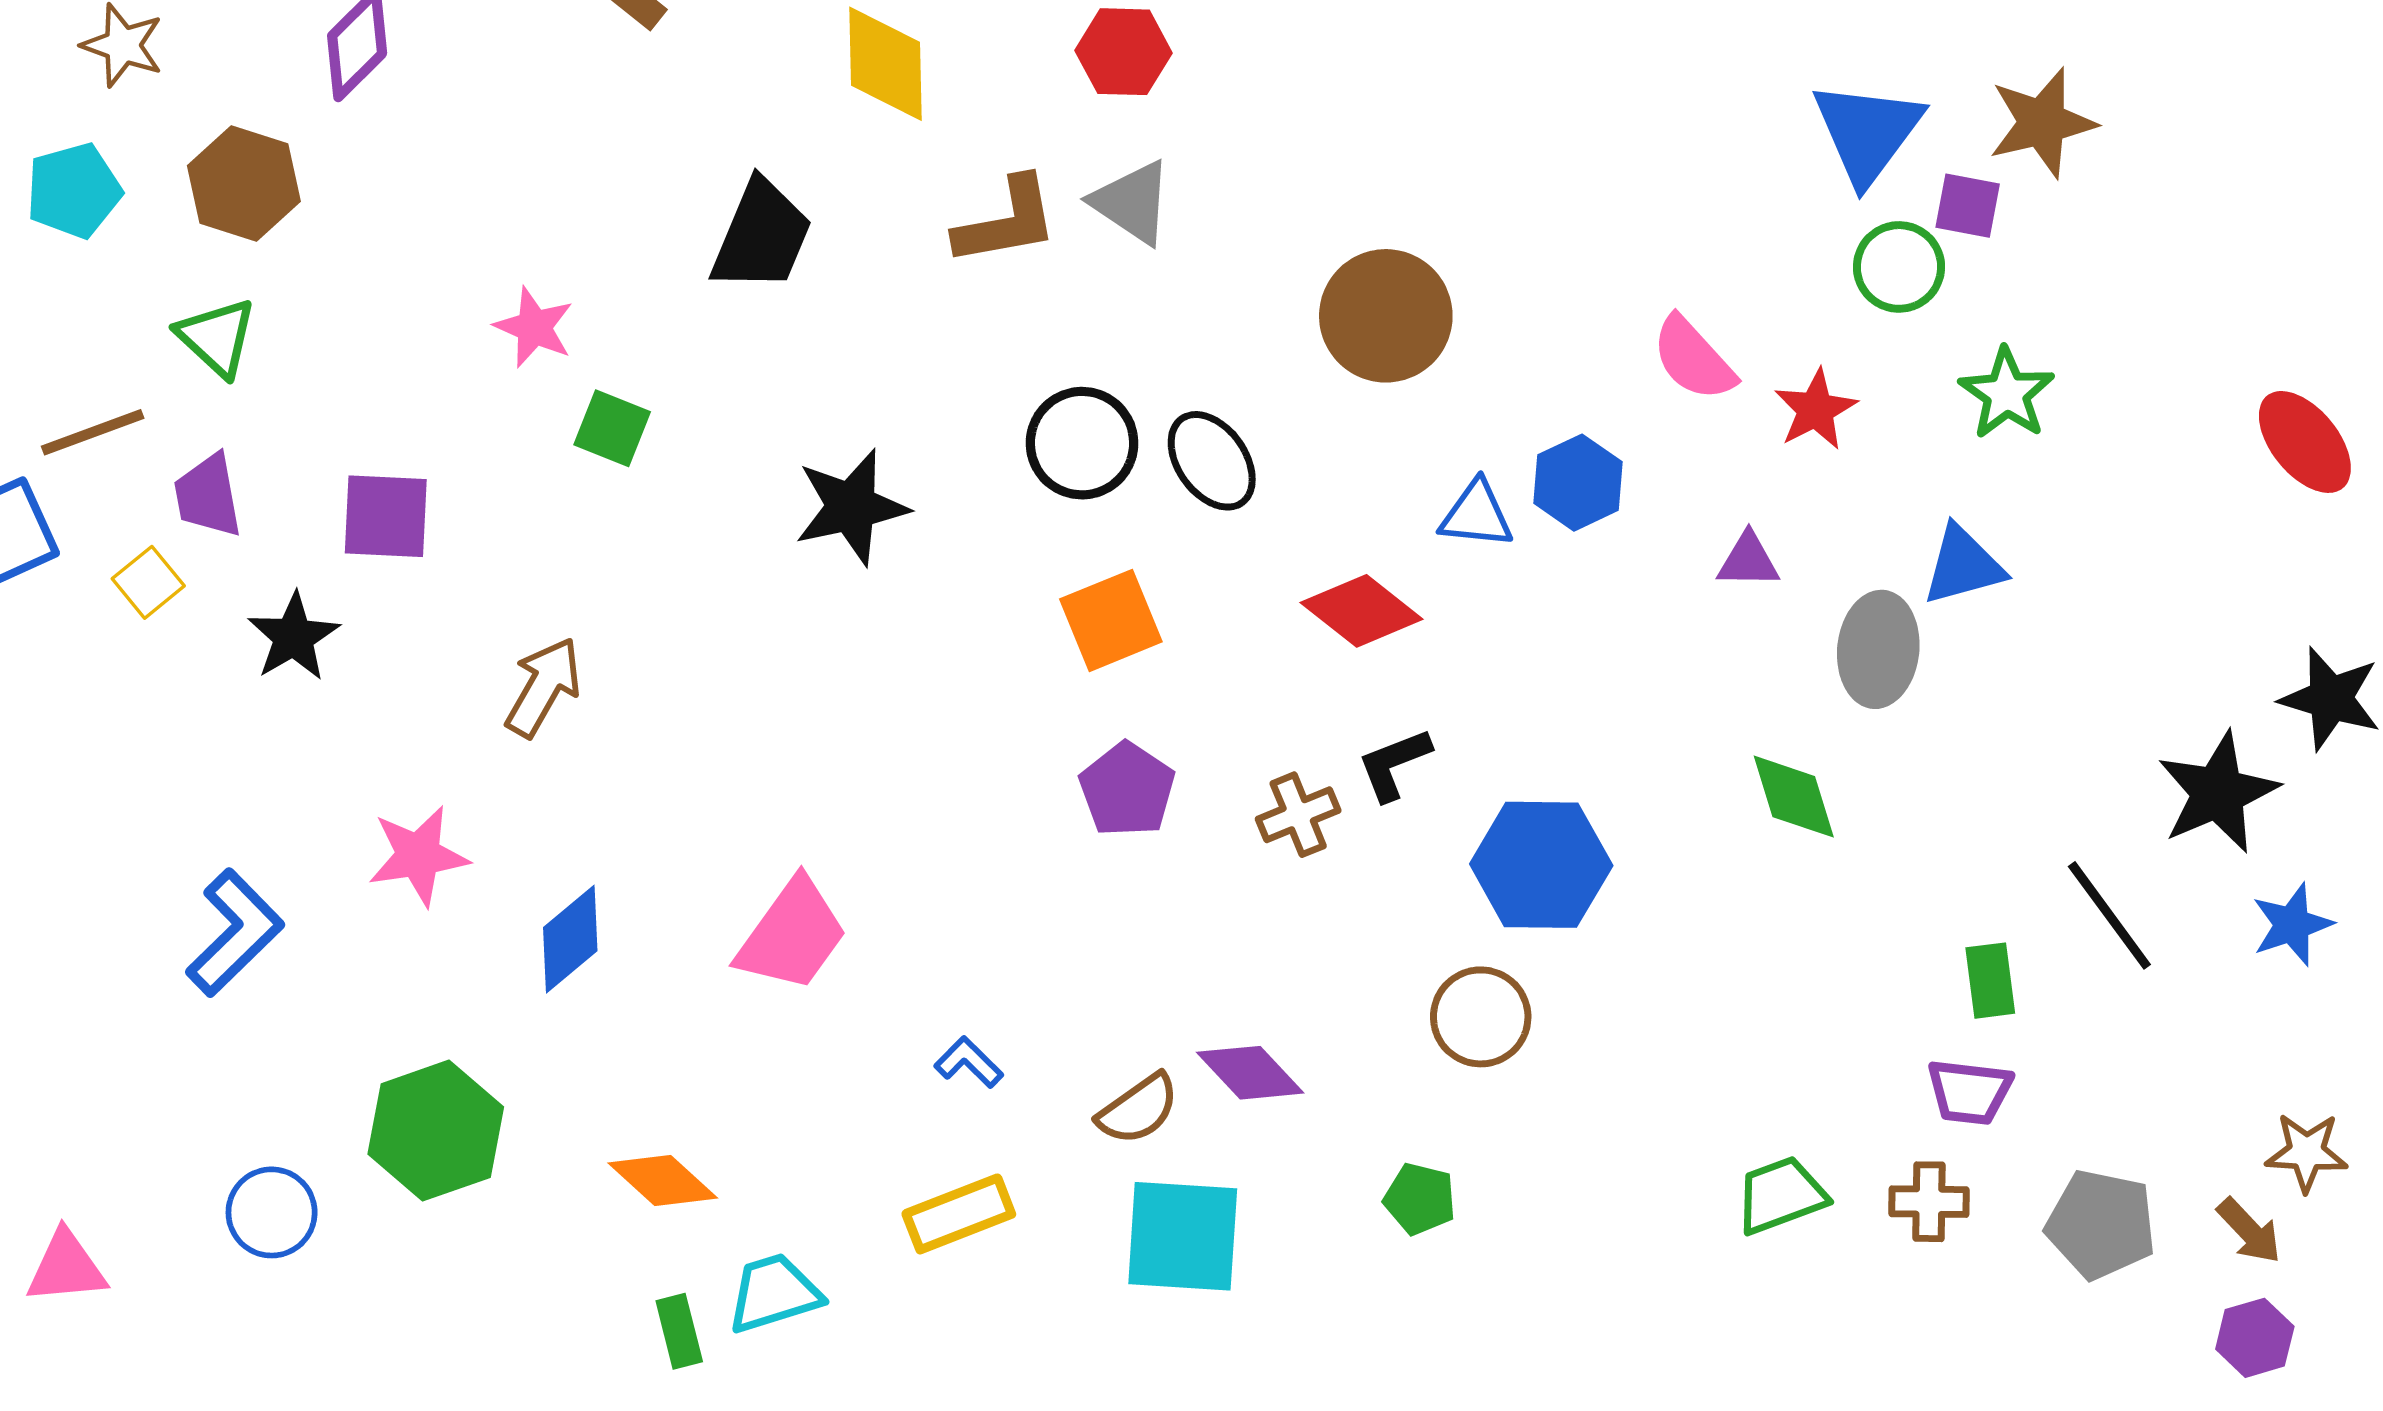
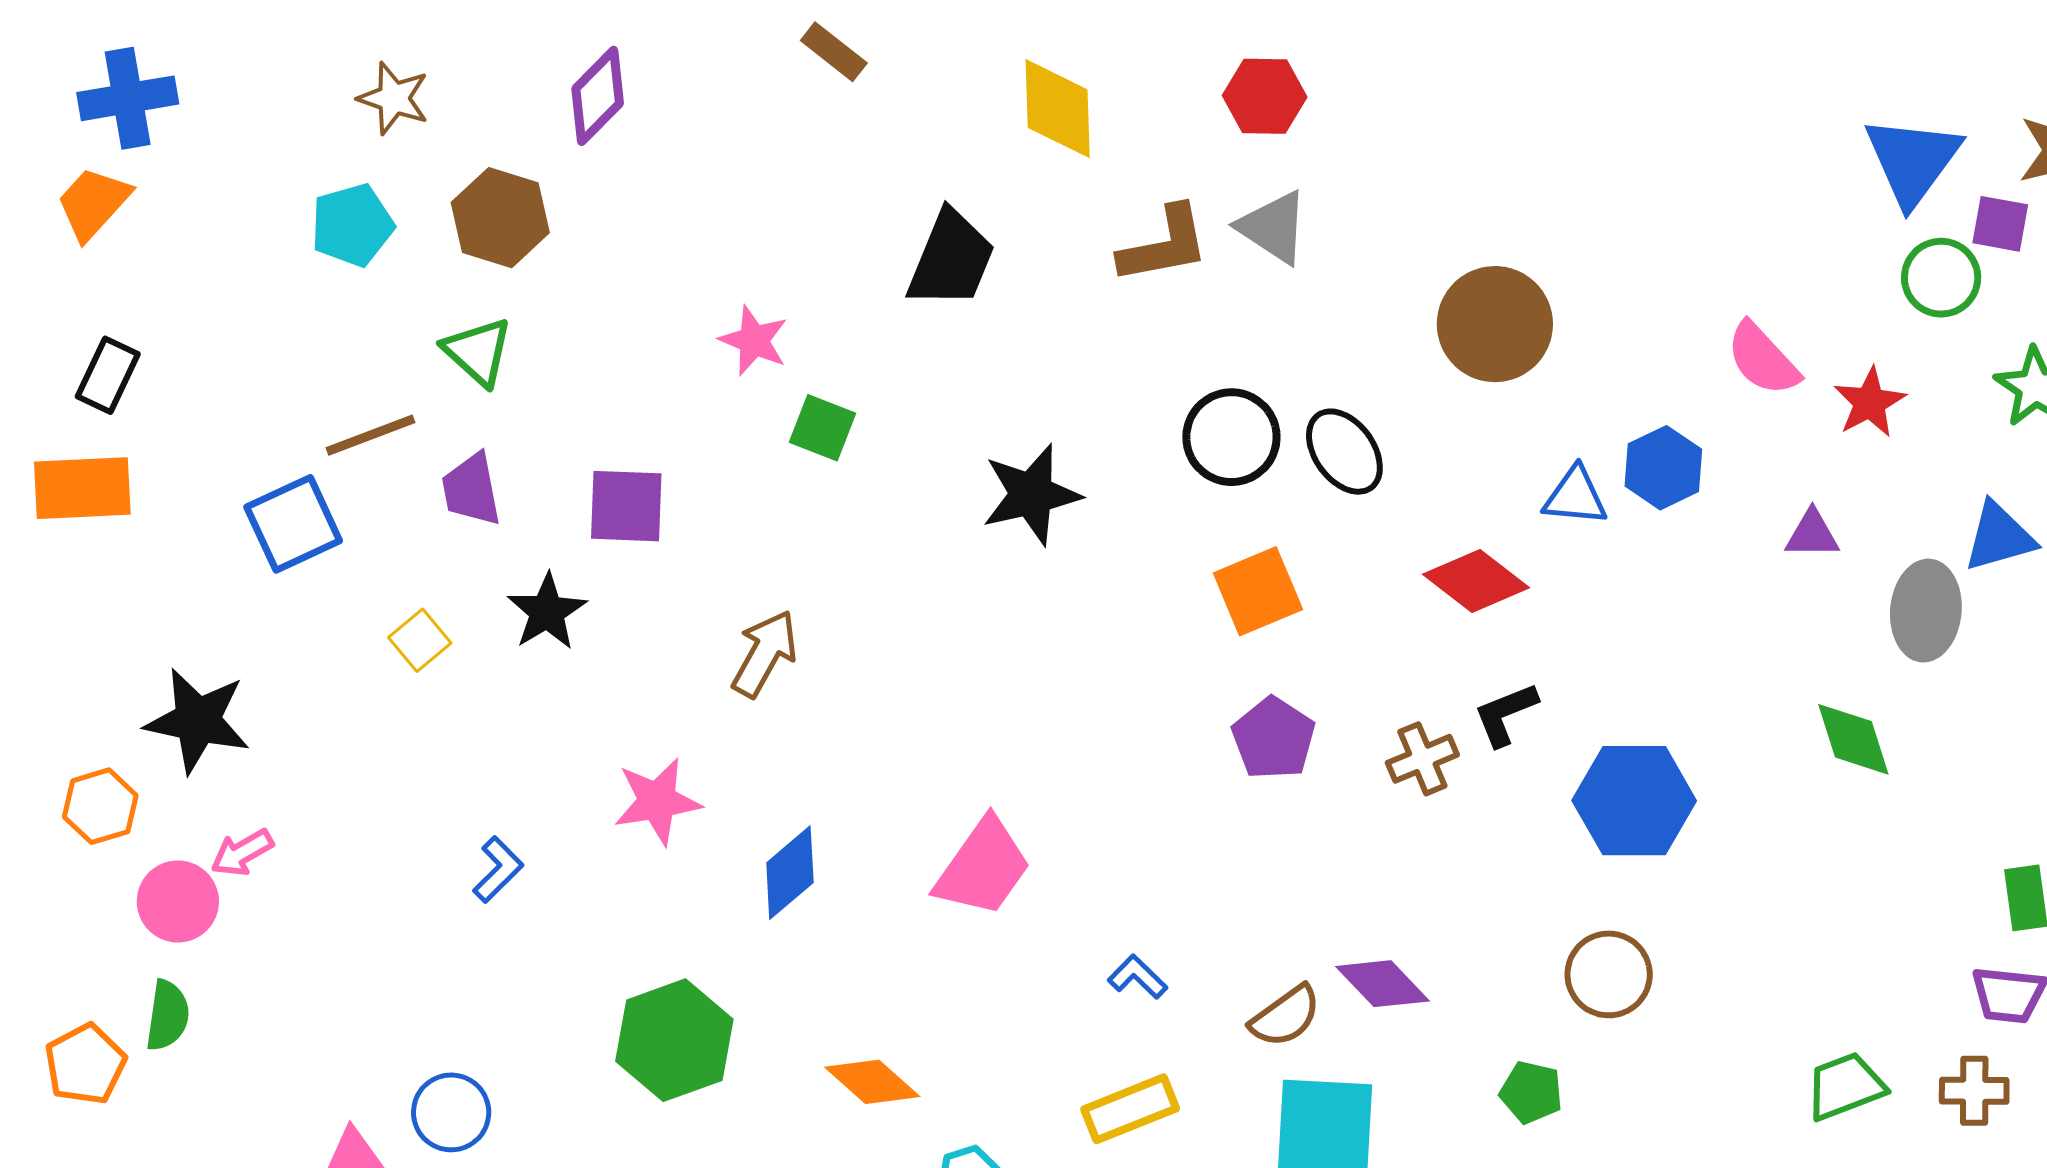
yellow square: (148, 582) -> (420, 640), moved
blue L-shape: (235, 933) -> (498, 870), size x0.6
brown circle: (1481, 1017) -> (1609, 974), moved
blue circle: (272, 1212) -> (451, 1112), moved

